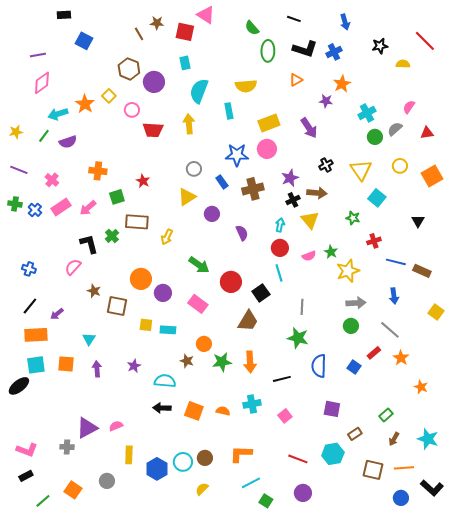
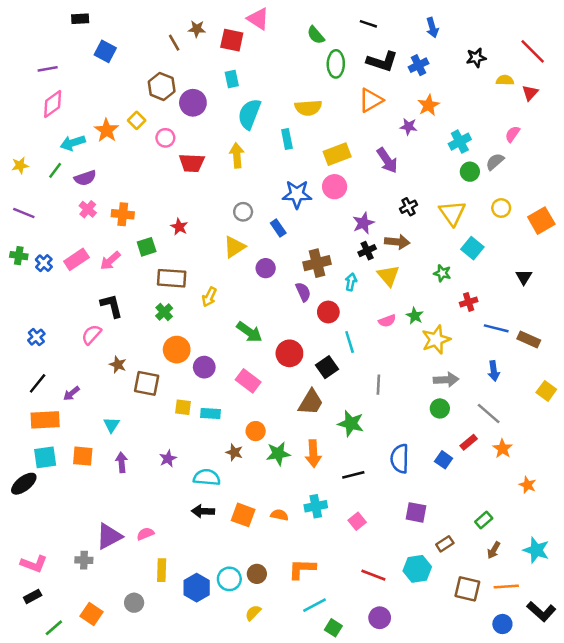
orange triangle: (296, 80) -> (371, 100), size x1.5
red triangle: (427, 133) -> (530, 93), moved, turned -40
pink cross: (52, 180) -> (88, 209), moved
brown cross: (253, 189) -> (317, 263), moved
green cross: (112, 236) -> (164, 312), moved
red circle: (280, 248) -> (328, 312), moved
blue cross: (29, 269) -> (36, 337), turned 32
green star: (298, 338) -> (351, 424), moved

